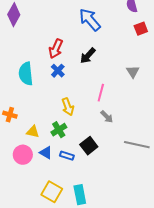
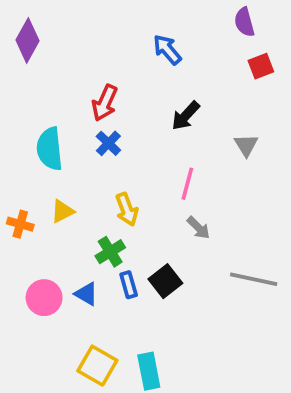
blue arrow: (90, 20) -> (167, 50), size x0.7
black arrow: (88, 56) -> (186, 116), moved
yellow triangle: (33, 132) -> (62, 211), moved, turned -40
blue rectangle: (67, 156) -> (129, 285), moved, turned 56

